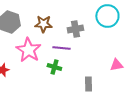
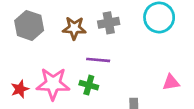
gray cross: (75, 29) -> (109, 23), moved
pink star: (28, 50) -> (53, 84), moved, turned -30

